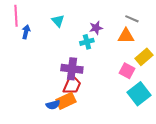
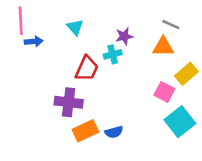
blue arrow: (26, 32) -> (34, 41), turned 72
purple cross: (72, 69) -> (69, 102), moved
red trapezoid: (72, 85) -> (87, 69), moved
blue semicircle: (53, 105) -> (114, 132), moved

